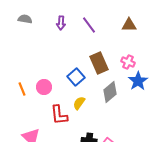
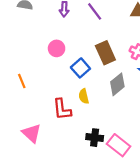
pink circle: (44, 87) -> (57, 48), moved
yellow semicircle: (79, 103) -> (84, 96), turned -48

